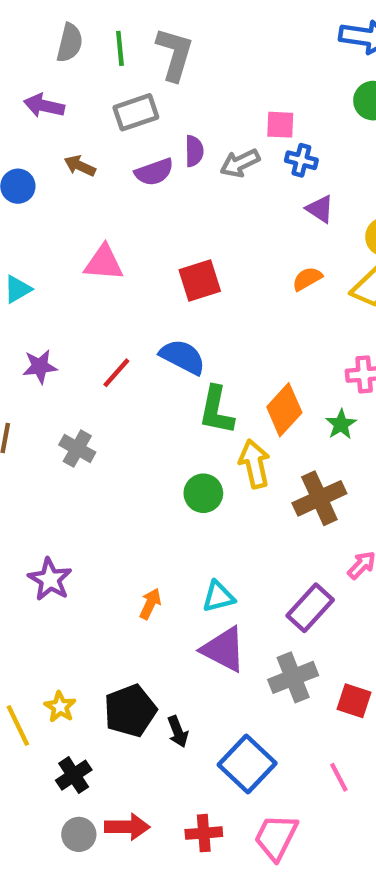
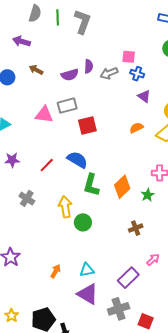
gray rectangle: (136, 112) -> (67, 106), moved
yellow arrow: (254, 464) -> (65, 207), moved
brown cross: (319, 498) -> (136, 228), size x0.6

